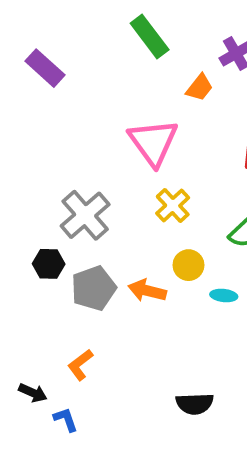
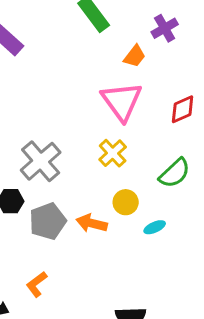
pink triangle: (153, 142) -> (122, 101), moved
cyan ellipse: (224, 295) -> (155, 227), turned -30

